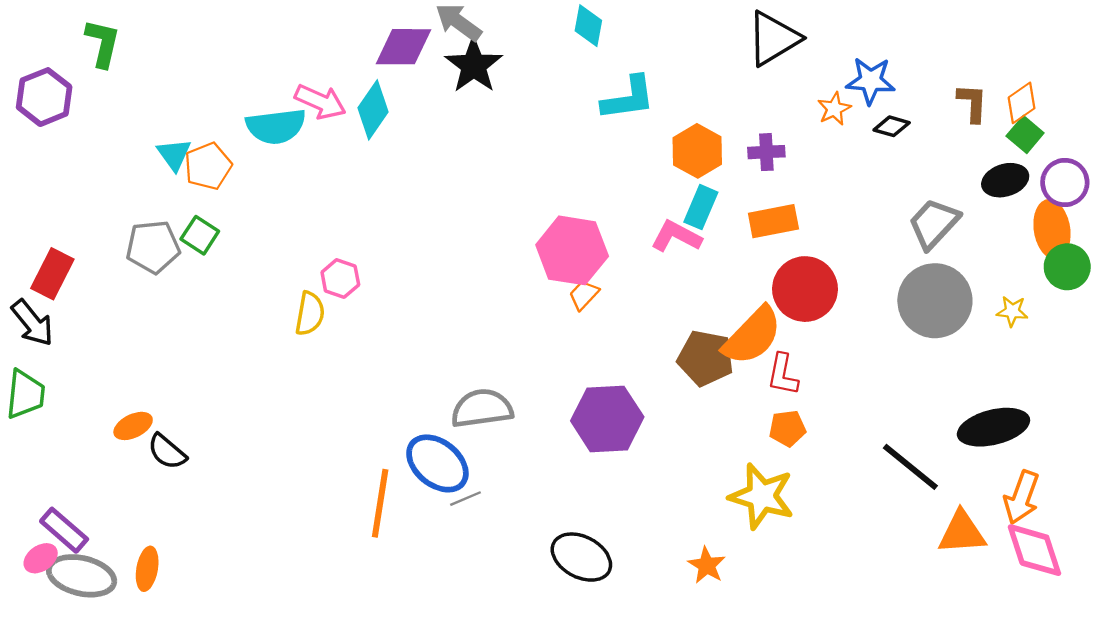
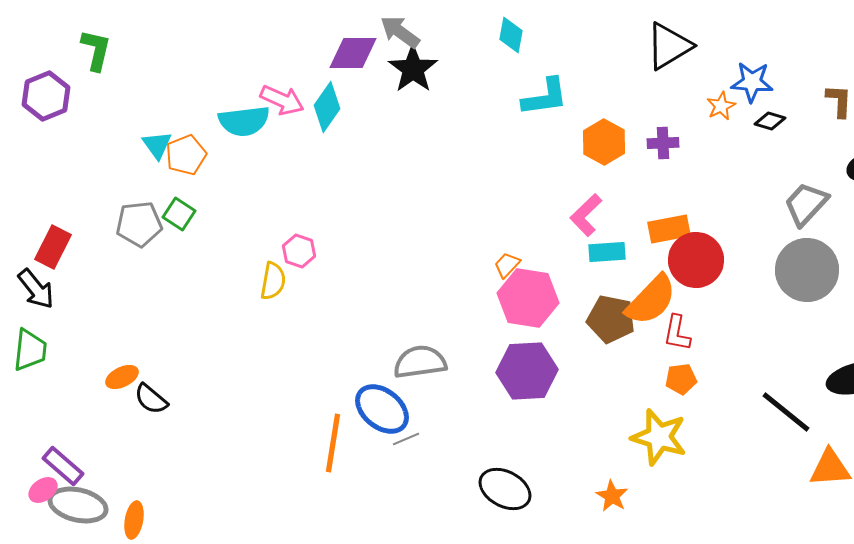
cyan rectangle: (701, 207) -> (607, 252), moved, turned 63
orange rectangle: (773, 221) -> (669, 229), moved
pink L-shape: (676, 236) -> (586, 215), turned -72
pink hexagon: (572, 250) -> (528, 298), moved
orange ellipse: (147, 569) -> (134, 520), moved

